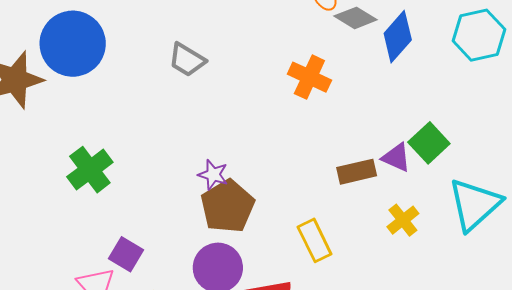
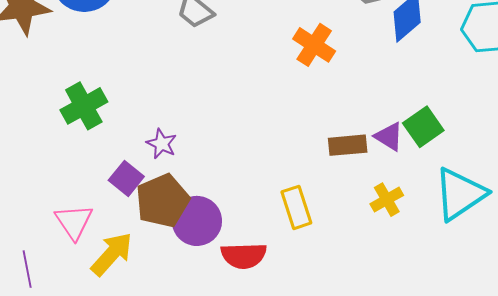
purple star: (213, 175) -> (162, 144), moved
brown pentagon: (228, 206) -> (163, 201), moved
purple square: (126, 254) -> (126, 178), moved

